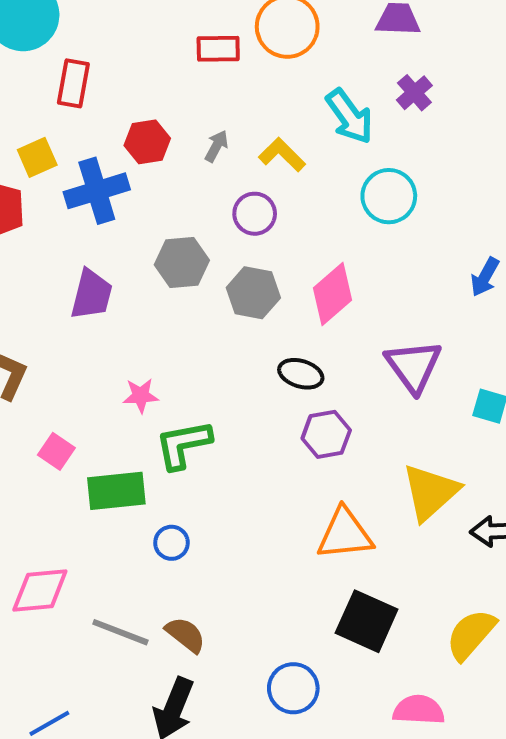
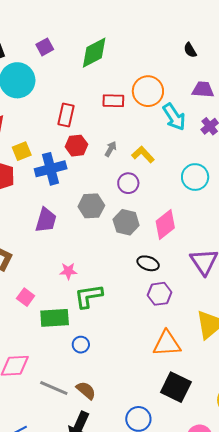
red rectangle: (73, 83) -> (66, 115), moved
cyan arrow: (350, 116) -> (174, 117), moved

